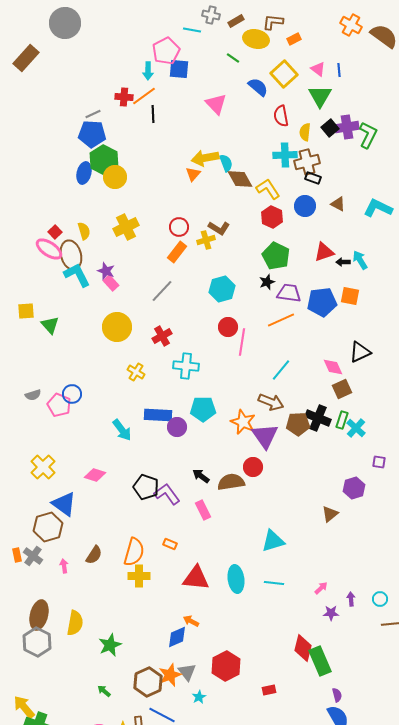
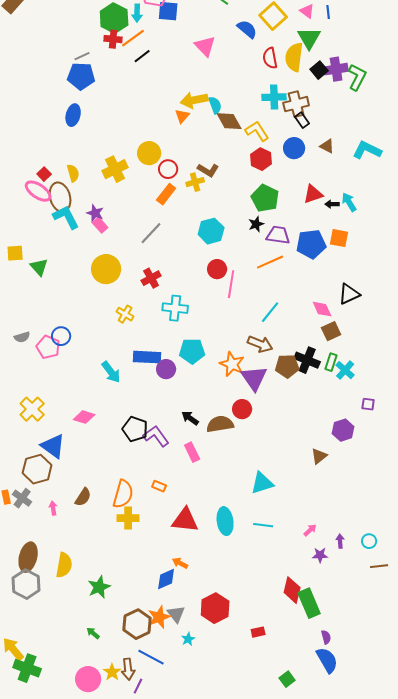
black line: (153, 114) -> (142, 56), turned 54
yellow semicircle: (305, 132) -> (294, 57), moved, size x1.6
green hexagon: (104, 160) -> (114, 18), moved
yellow circle: (115, 177) -> (149, 153), moved
black rectangle: (313, 178) -> (302, 120), turned 35

